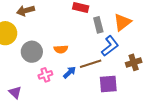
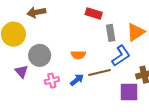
orange semicircle: (61, 49) -> (78, 55), moved
purple square: (108, 84) -> (129, 92), moved
purple triangle: (15, 92) -> (21, 71), moved

